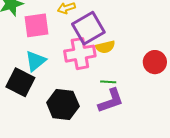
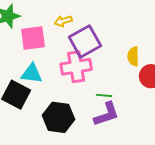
yellow semicircle: (105, 47) -> (133, 56), moved, turned 102
cyan triangle: (35, 61) -> (32, 74), turned 45

